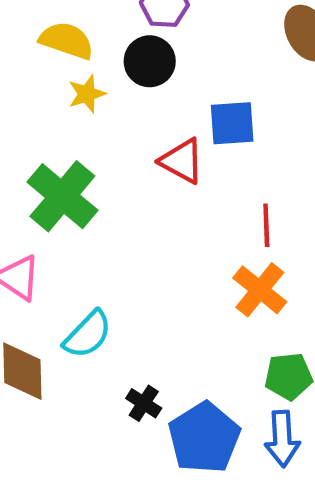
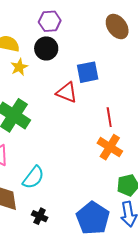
black cross: (144, 403) -> (40, 216), moved

